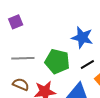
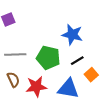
brown semicircle: (21, 84) -> (13, 80), turned 42

